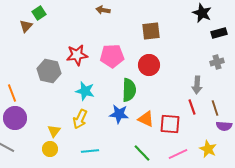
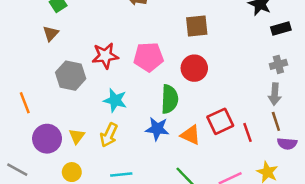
brown triangle: (26, 26) -> (51, 33), moved
gray arrow: (197, 85) -> (275, 94), moved
red line: (192, 107) -> (248, 132), moved
purple circle: (15, 118) -> (47, 139), moved
red square: (170, 124) -> (220, 121), moved, turned -30
yellow triangle: (54, 131) -> (77, 136), moved

